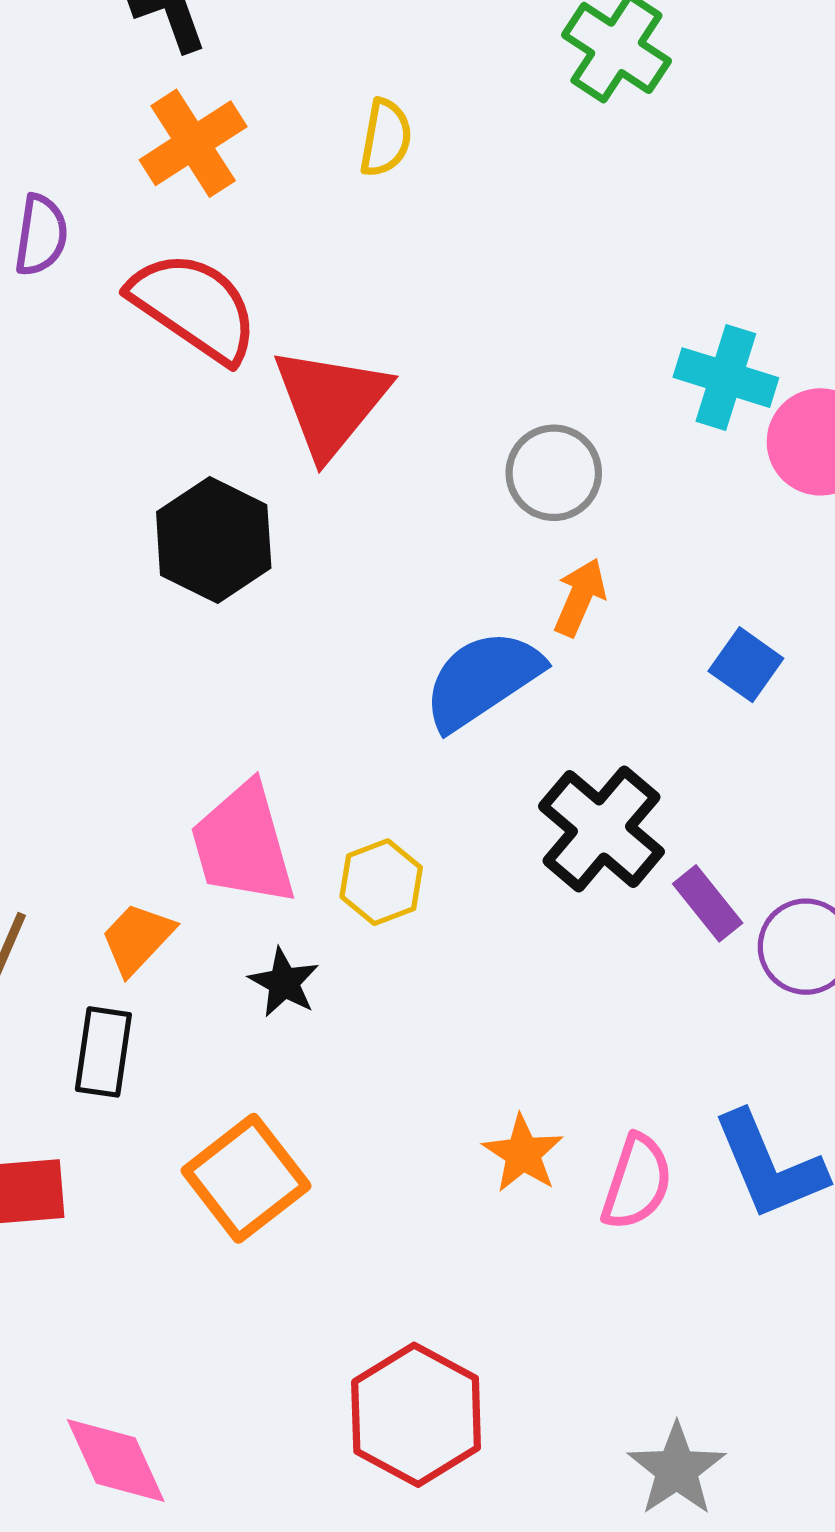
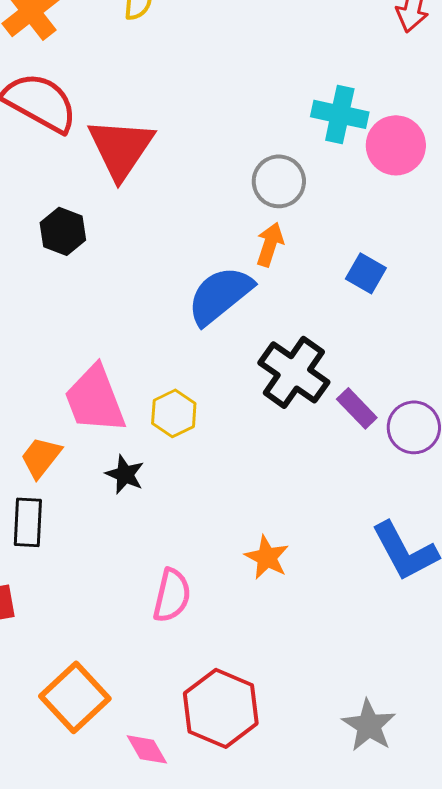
gray circle: (554, 473) -> (279, 181), moved
black hexagon: (214, 540) -> (63, 231), size x0.7
orange square: (246, 1178) -> (75, 697), moved
pink semicircle: (637, 1182) -> (172, 595), moved
pink diamond: (116, 1460) -> (147, 749), moved, size x0.7

